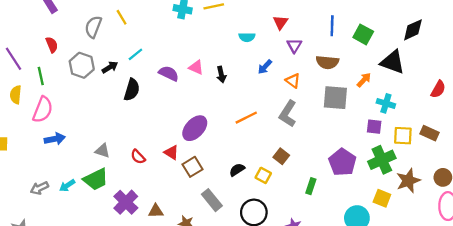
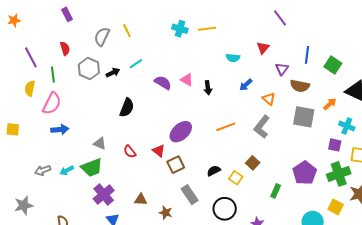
purple triangle: (294, 46) -> (282, 69), moved
black semicircle: (132, 90) -> (127, 108), moved
purple cross: (126, 202) -> (104, 195), moved

